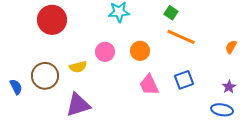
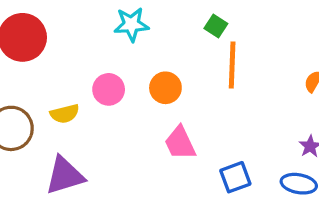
orange line: (181, 37) -> (232, 65), turned 68
blue square: (184, 80) -> (235, 177), moved

